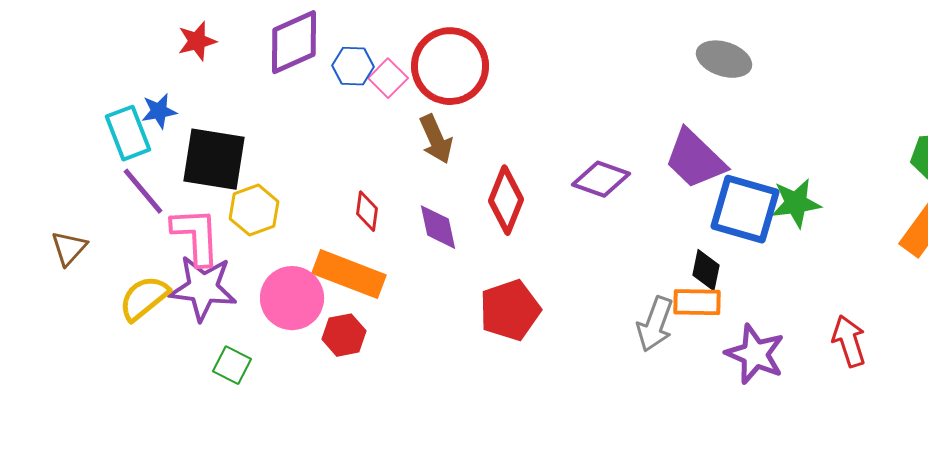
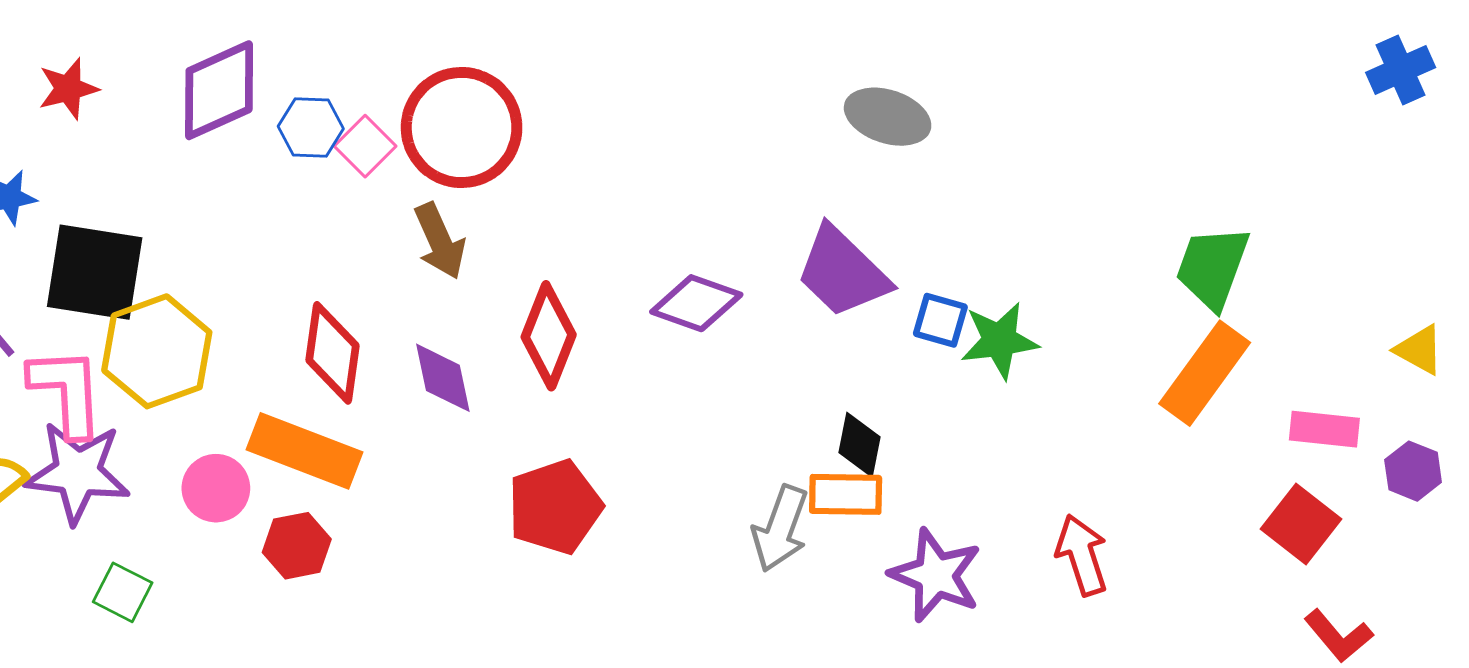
blue square: (745, 209) -> (940, 320), moved, size x0.5
yellow hexagon: (254, 210) -> (157, 351), size x1.4
red diamond: (367, 211) -> (333, 353), size x1.6
pink circle: (292, 298) -> (216, 488), size x0.7

